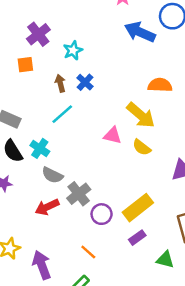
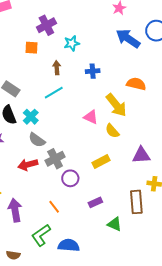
blue cross: (85, 82) -> (93, 71), moved, turned 32
yellow rectangle: (138, 208) -> (101, 162), moved, size x0.7

